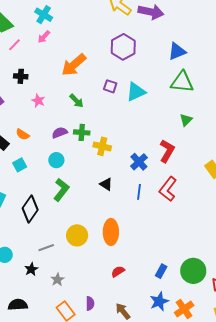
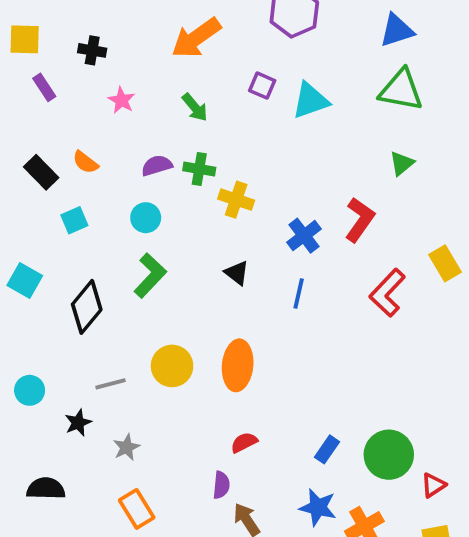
red L-shape: (168, 189) -> (387, 293), moved
blue star: (159, 301) -> (318, 507), turned 30
purple semicircle: (90, 303) -> (221, 485), moved

